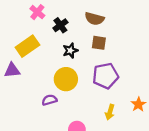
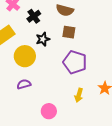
purple pentagon: (105, 76) -> (75, 62), turned 30
yellow circle: (66, 79) -> (25, 56), moved

